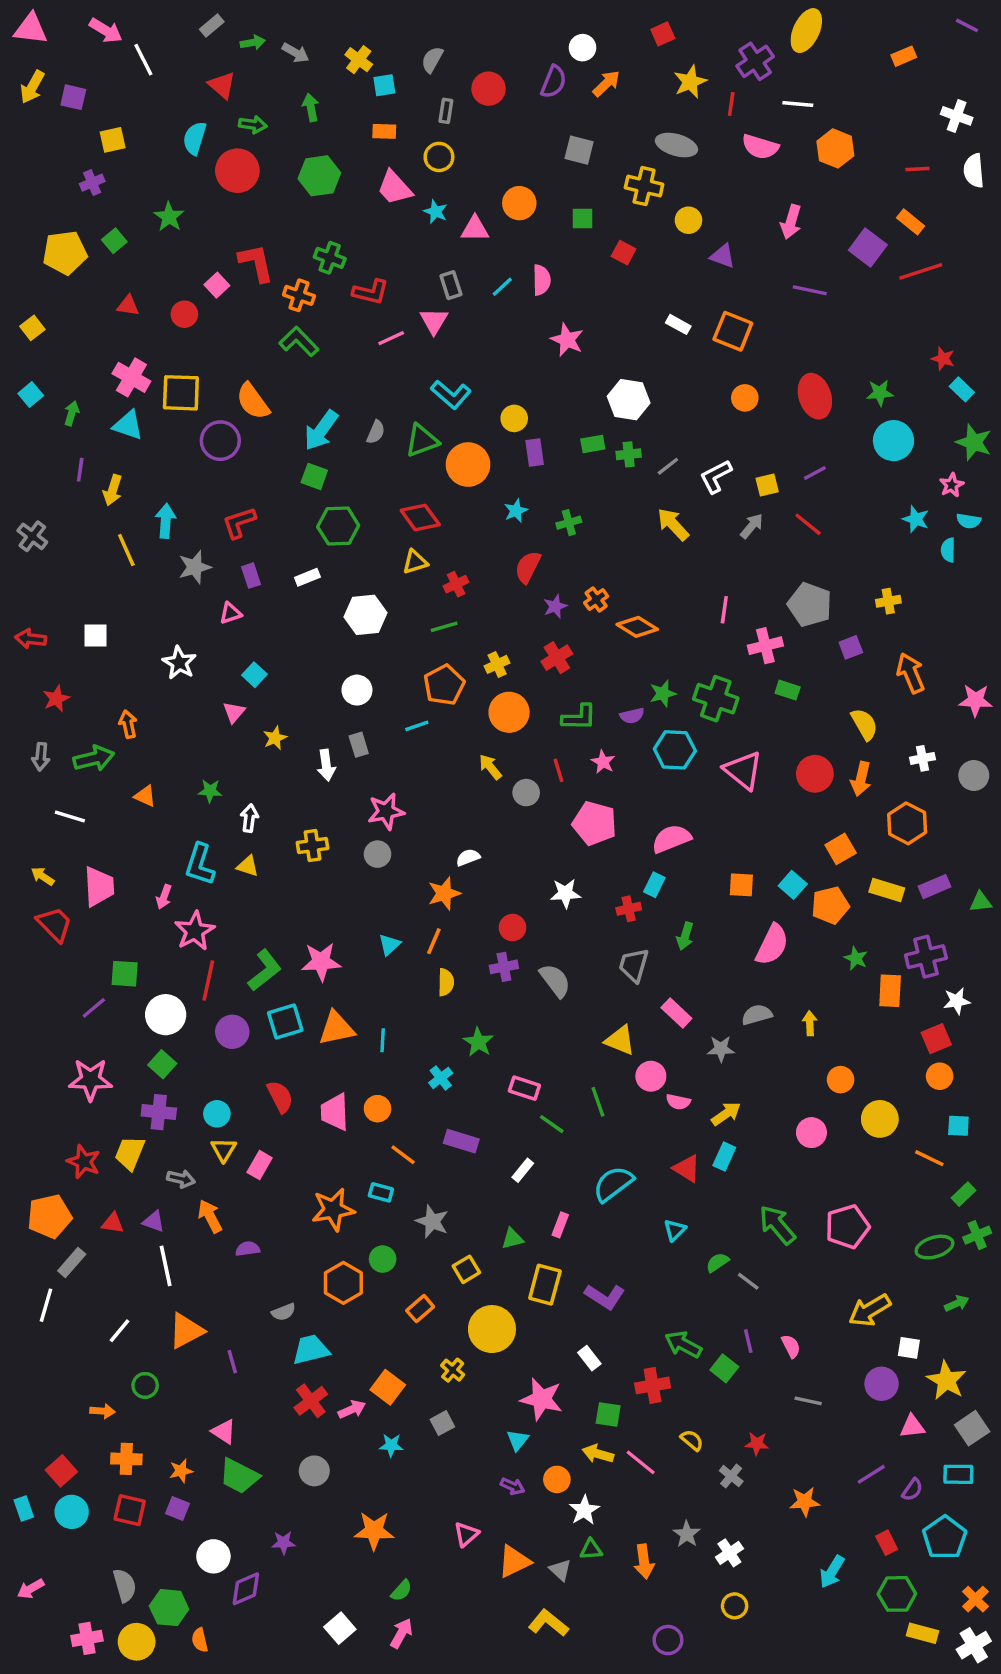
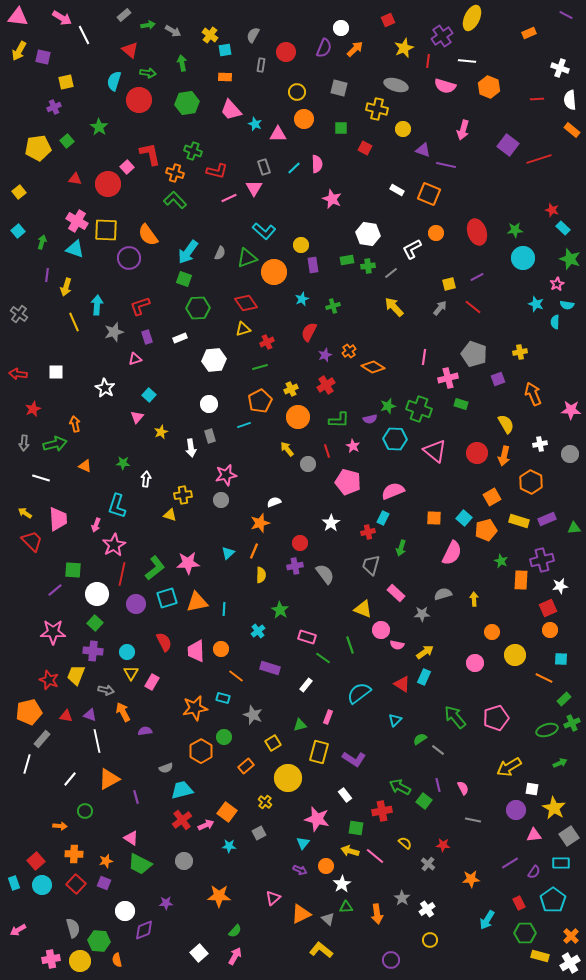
yellow circle: (439, 157) -> (297, 92), moved
orange rectangle: (911, 222) -> (572, 130), moved
purple line: (810, 290) -> (446, 165), moved
red circle: (184, 314) -> (108, 184), size x1.6
white L-shape: (716, 476) -> (412, 249), moved
yellow triangle: (248, 866) -> (170, 515), moved
white star: (565, 893) -> (331, 523), turned -30
red square: (130, 1510) -> (76, 884), turned 30

